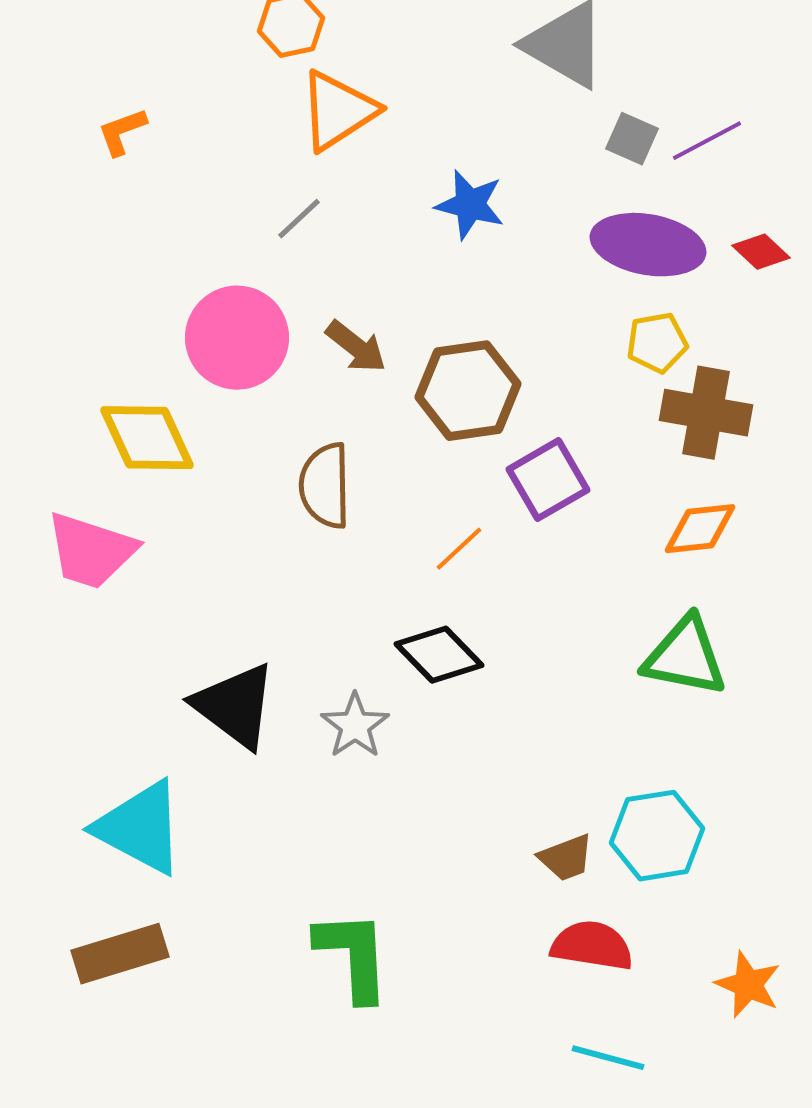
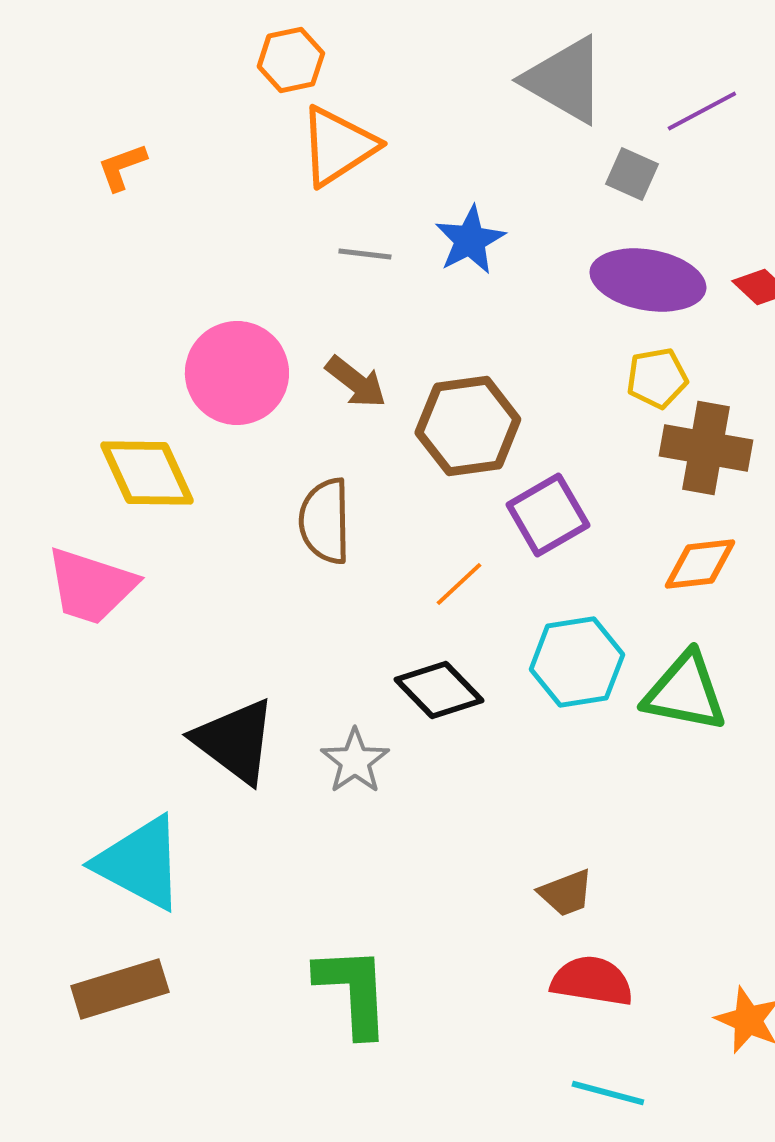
purple line: (707, 141) -> (702, 111), moved
blue star: (470, 205) -> (470, 240), turned 30
gray line: (299, 219) -> (365, 254), moved, turned 50
cyan hexagon: (657, 836) -> (577, 662), moved

